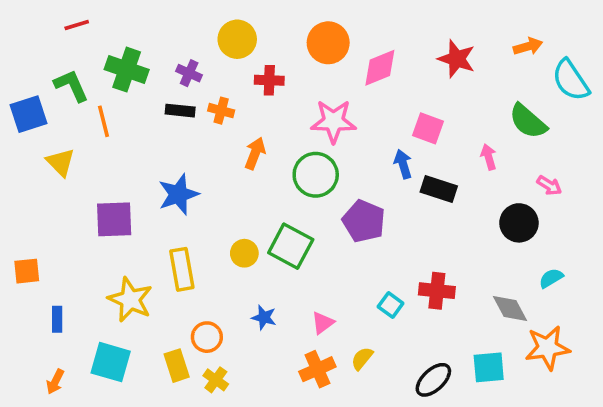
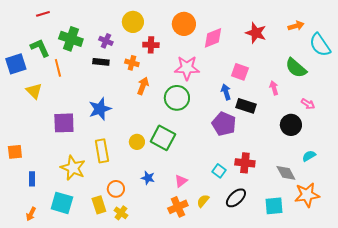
orange cross: (221, 111) -> (132, 63), moved
purple pentagon: (364, 221) -> (224, 124), moved
black ellipse: (433, 380) -> (236, 198), moved

